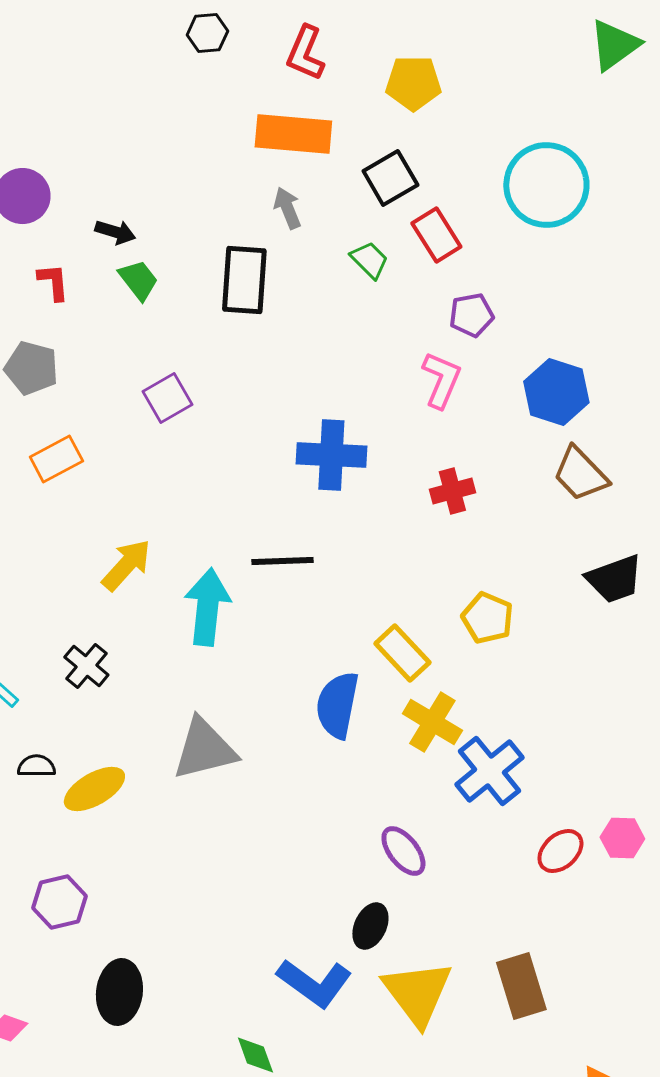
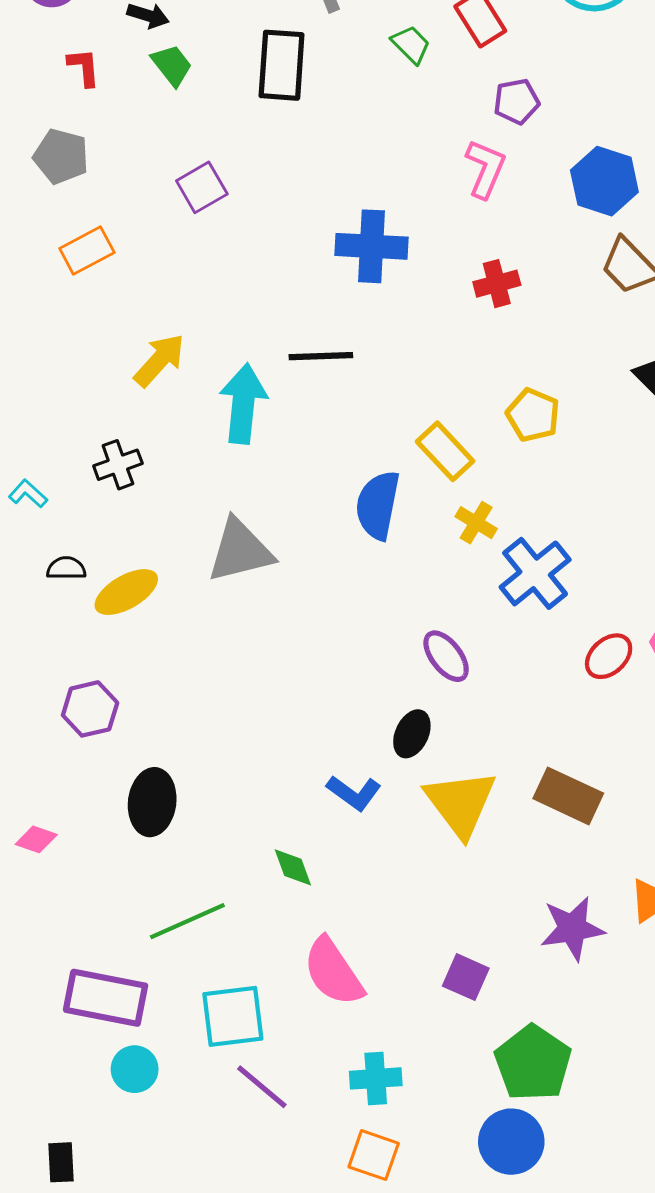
black cross: (86, 666) -> (118, 465), turned 30
yellow cross: (432, 722) -> (476, 523), size x0.7
blue L-shape: (314, 983) -> (354, 793), size x0.7
brown rectangle: (521, 986) -> (568, 796), turned -48

